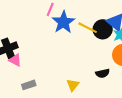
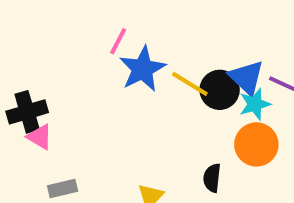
black semicircle: (103, 73) -> (212, 178), turned 104

